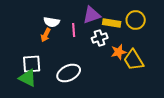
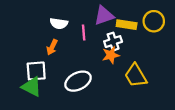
orange arrow: (46, 35) -> (52, 47), moved
orange star: (119, 52) -> (111, 55), moved
yellow trapezoid: (134, 60) -> (136, 75), moved

